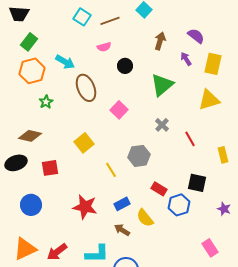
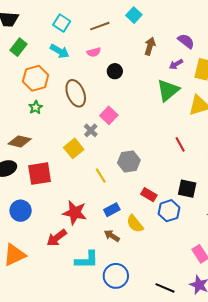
cyan square: (82, 17) -> (62, 23), moved
purple arrow: (186, 59) -> (176, 64), turned -88
cyan arrow: (65, 62) -> (60, 51), moved
orange hexagon: (32, 71) -> (36, 78), moved
green triangle: (162, 85) -> (168, 90), moved
gray cross: (162, 125) -> (91, 130), moved
red square: (50, 168) -> (40, 174), size x1.4
red arrow: (57, 252) -> (57, 238), moved

